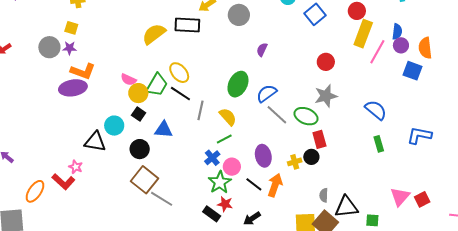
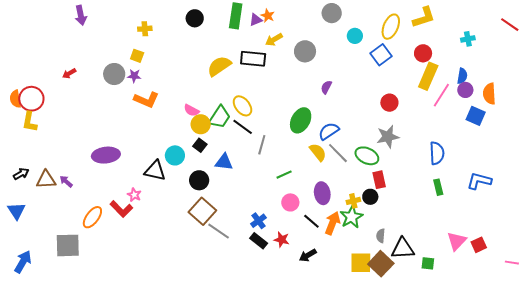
purple ellipse: (73, 88) -> (106, 155), moved
blue semicircle: (376, 110) -> (437, 153), turned 45
yellow semicircle: (228, 117) -> (318, 152), moved
blue cross: (212, 158) -> (258, 221), moved
green star: (220, 182) -> (351, 217), moved
black rectangle: (212, 214) -> (259, 241), moved

